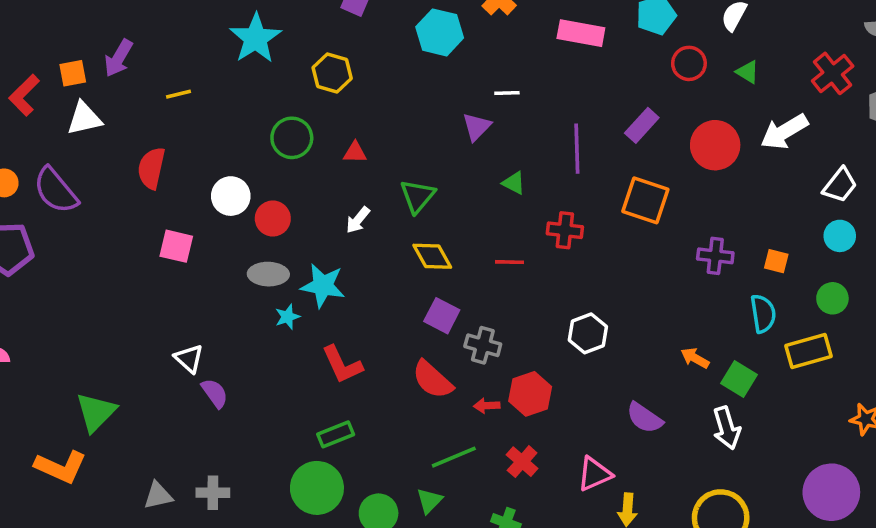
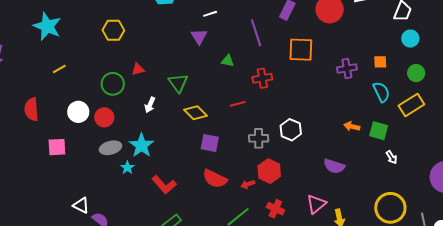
cyan star: (256, 38) -> (47, 26), moved
yellow line: (179, 94) -> (59, 69), moved
green circle: (292, 138) -> (113, 84), moved
cyan star: (323, 286) -> (141, 145), turned -30
gray cross: (483, 345) -> (259, 138), moved
white arrow: (726, 428) -> (391, 157), moved, size x0.6

